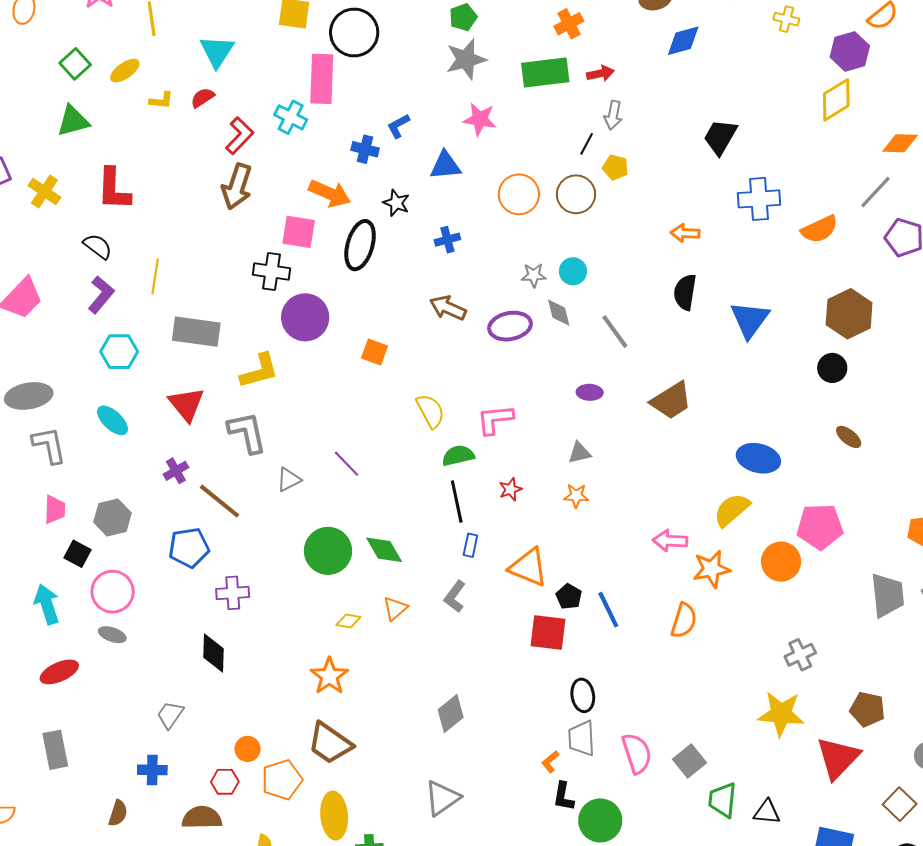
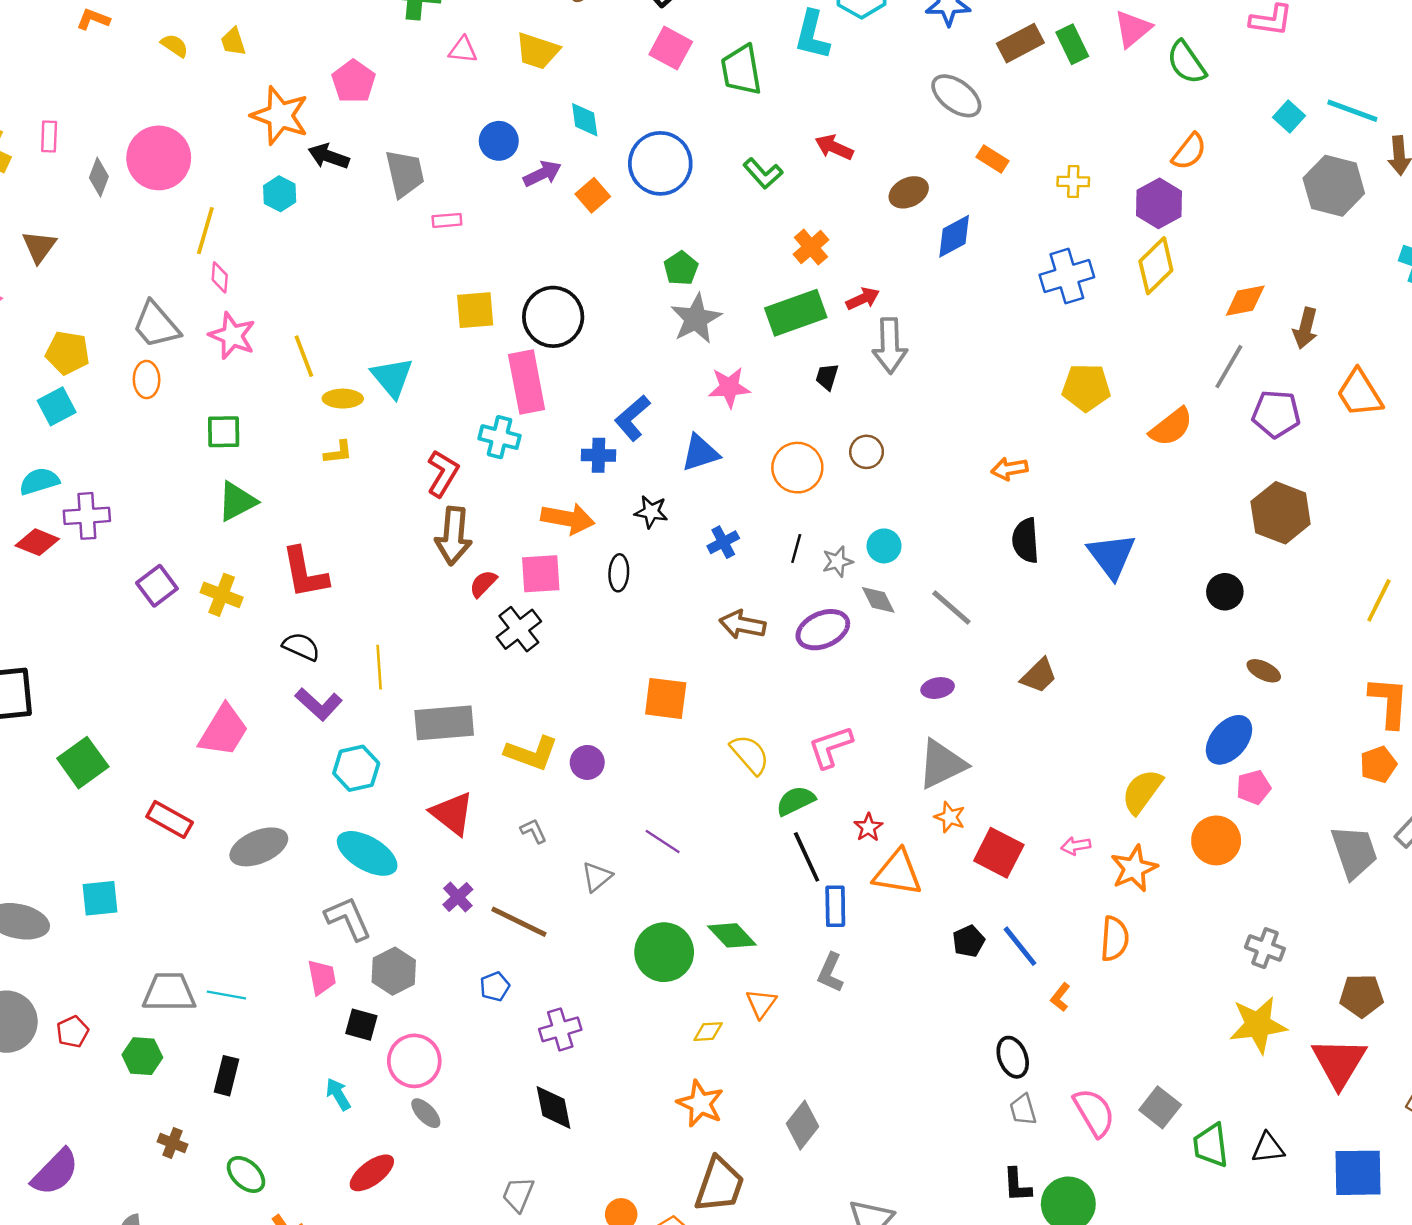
green square: (75, 64) -> (224, 432), turned -36
yellow ellipse: (125, 71) -> (343, 399), moved, turned 48
red semicircle: (203, 98) -> (483, 584), moved
gray arrow: (613, 115) -> (890, 346), size x1.5
blue L-shape: (398, 126) -> (632, 418), size x1.4
black trapezoid: (720, 137) -> (827, 377), moved, size x0.6
black line: (587, 144) -> (796, 549), moved
yellow pentagon: (615, 167) -> (1086, 387), moved, size x1.5
brown circle: (576, 194) -> (867, 452), size x0.7
blue cross: (759, 199) -> (1067, 276), moved
black ellipse: (360, 245) -> (619, 573), size x0.6
black cross: (272, 272) -> (519, 629), turned -33
purple L-shape: (101, 295) -> (319, 704), turned 105
brown hexagon: (849, 314) -> (1281, 513), moved
purple circle: (305, 317) -> (587, 762), moved, size x0.6
orange square: (374, 352) -> (666, 698), size x1.4
yellow L-shape: (259, 371) -> (531, 753), turned 48
brown trapezoid: (671, 401) -> (1039, 676), size x0.7
cyan ellipse: (113, 420) -> (367, 853), size x1.4
gray L-shape: (247, 432) -> (533, 831), size x0.5
gray L-shape: (49, 445) -> (348, 918), moved
gray triangle: (579, 453) -> (942, 764), size x1.8
blue ellipse: (758, 458) -> (1229, 740), moved, turned -51
orange star: (576, 496) -> (950, 817), turned 30
pink pentagon: (820, 527) -> (1254, 787), size x0.6
pink arrow: (670, 541) -> (1076, 846), size x0.7
blue rectangle: (470, 545) -> (835, 906), size x1.4
blue pentagon: (189, 548) -> (495, 986), size x0.6
orange triangle: (528, 567) -> (898, 873), moved
black pentagon: (569, 597) -> (969, 941), turned 30
cyan arrow: (47, 604) -> (338, 1094), size x0.7
red square: (548, 632) -> (999, 853), moved, turned 33
gray ellipse: (112, 635) -> (426, 1113), turned 40
gray cross: (800, 655) -> (1265, 948), turned -32
gray diamond: (451, 713) -> (802, 1125), moved
gray trapezoid: (582, 738) -> (1023, 1110), size x0.7
brown trapezoid: (330, 743) -> (719, 1185), turned -93
orange L-shape: (550, 762) -> (1060, 997), moved

